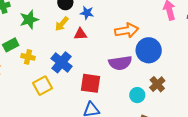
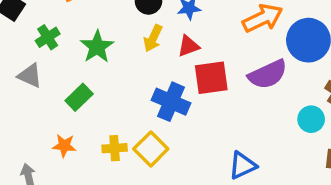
yellow cross: (28, 57) -> (115, 148), moved
red square: (91, 83) -> (211, 78), moved

